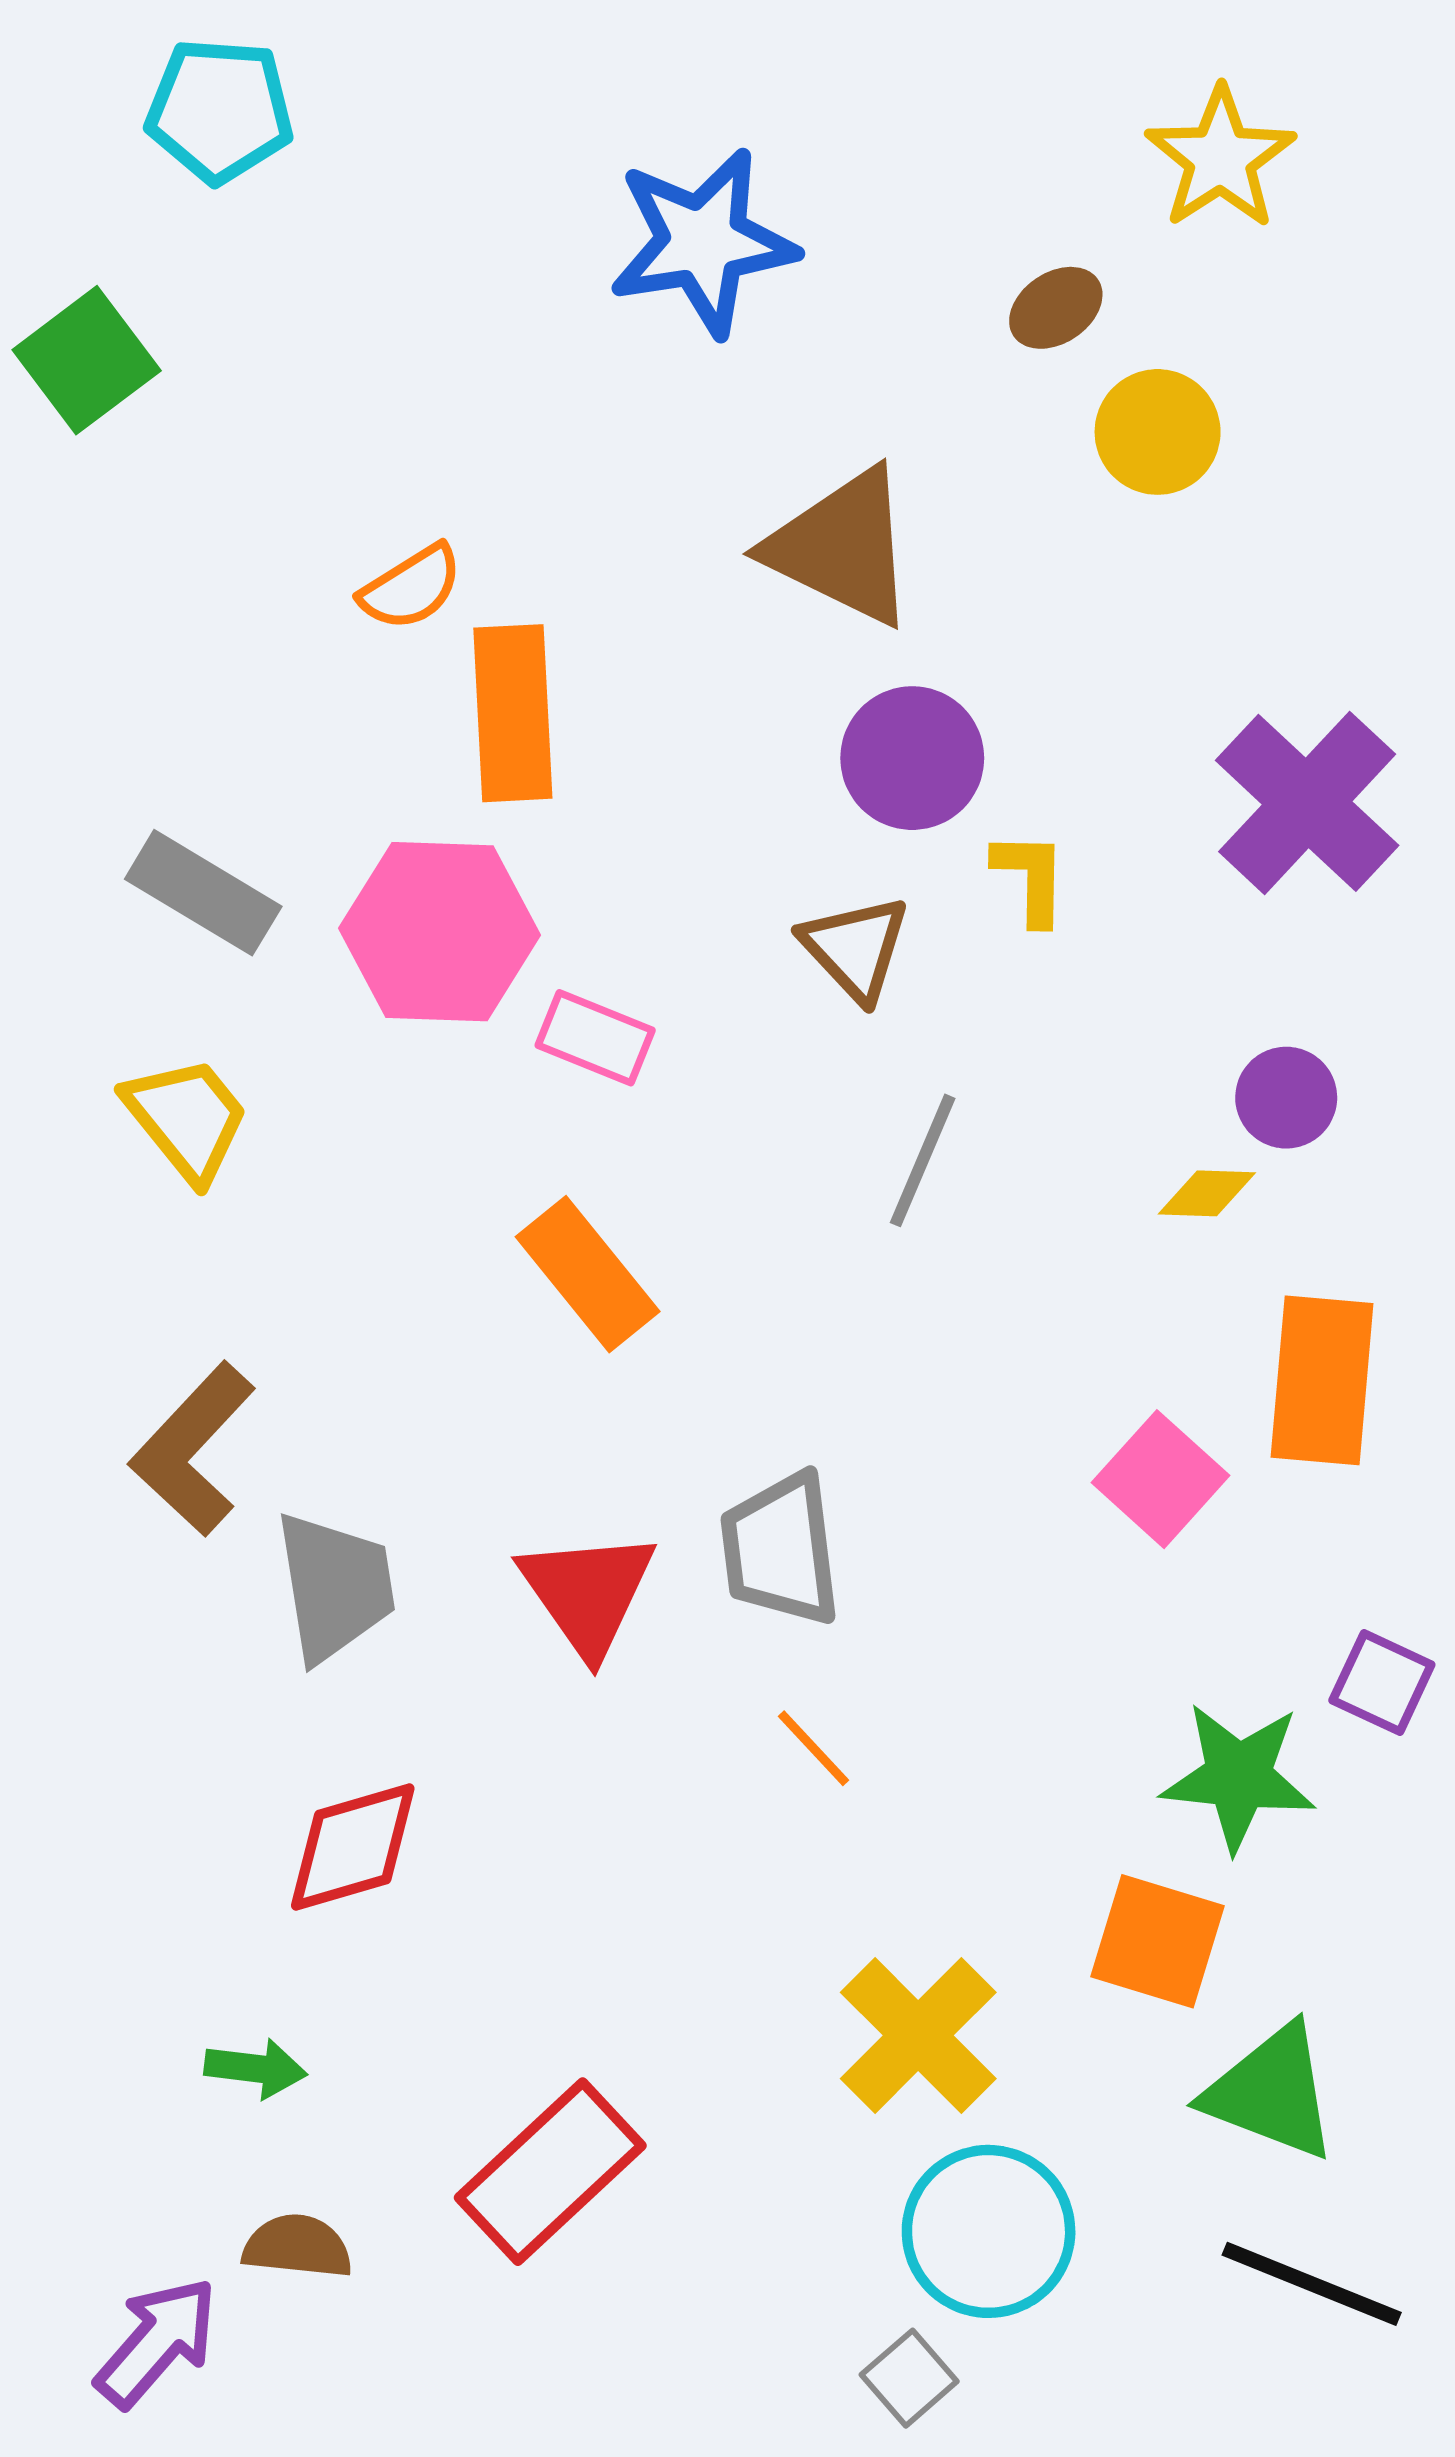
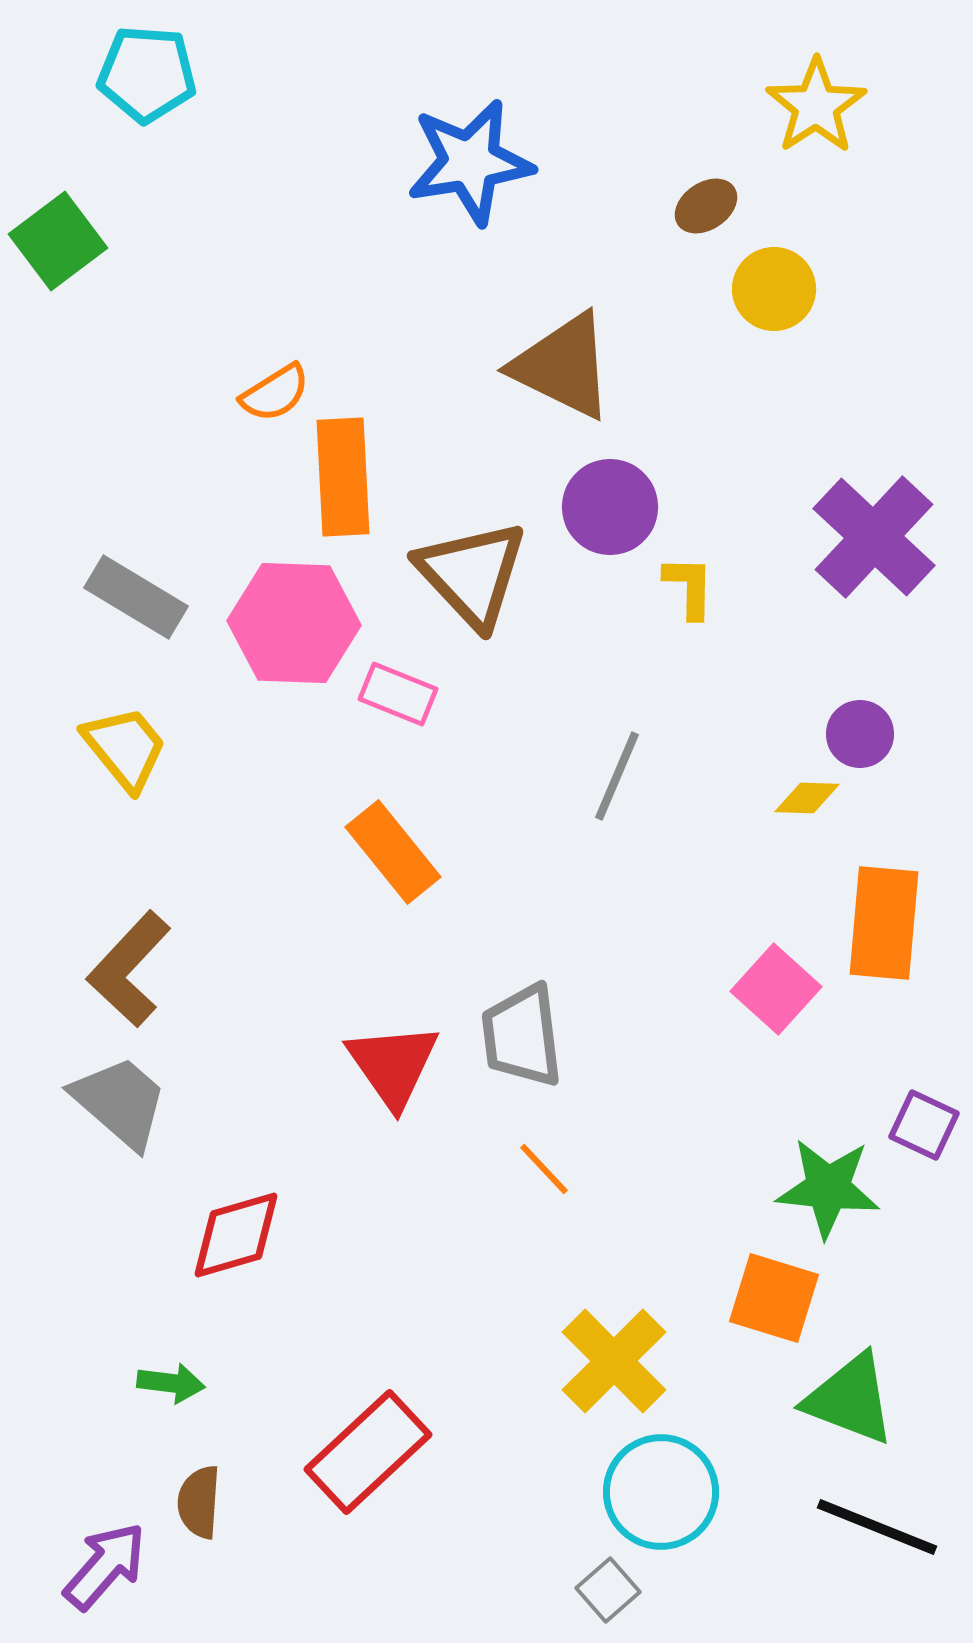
brown triangle: (855, 948) -> (472, 574), moved, size x1.5
gray trapezoid: (335, 1587) -> (120, 1102), moved, turned -40
brown semicircle: (297, 2246) -> (199, 1502), turned -92

